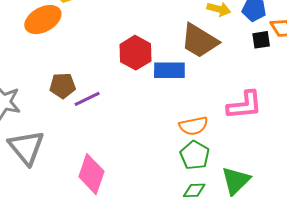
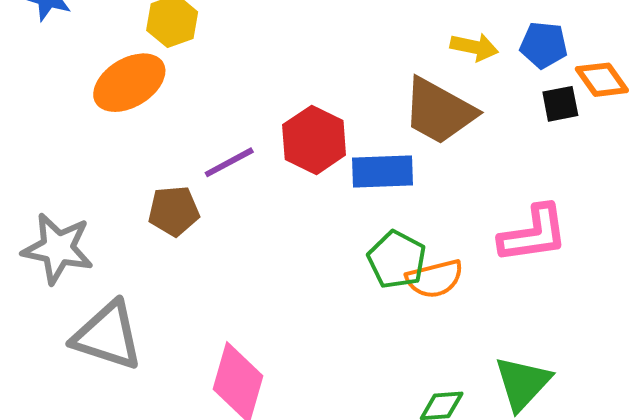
purple line: (87, 99) -> (229, 162), moved
gray triangle: (26, 147) -> (108, 336), turned -30
green pentagon: (195, 155) -> (397, 260), moved

